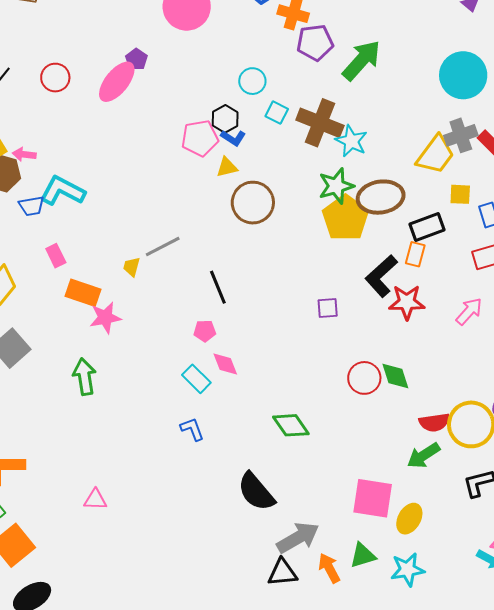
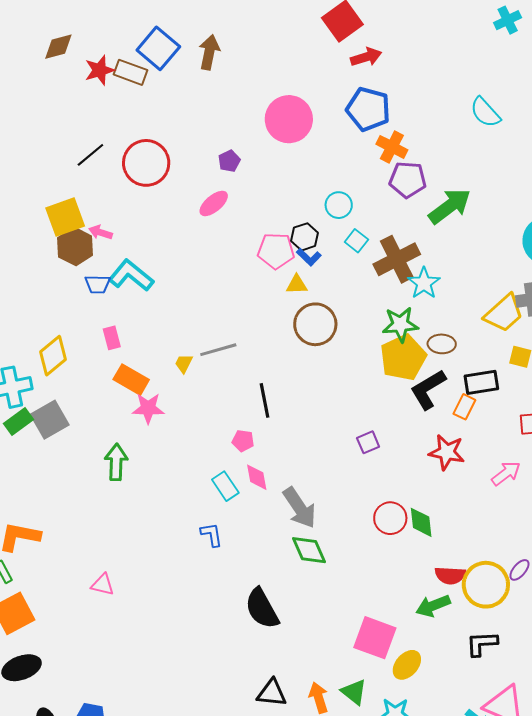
red circle: (55, 78) -> (146, 163), size x1.6
pink ellipse: (117, 82) -> (214, 203), moved, size x0.7
brown cross: (320, 123) -> (397, 259), turned 30
brown ellipse: (381, 197) -> (442, 344), size x0.6
black L-shape: (381, 276) -> (428, 389), moved
purple square: (328, 308) -> (368, 442), turned -30
gray arrow: (298, 538) -> (300, 508), moved, turned 75
green triangle: (363, 556) -> (354, 692), turned 44

